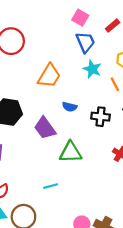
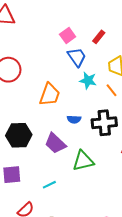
pink square: (80, 18) -> (68, 36), turned 35
black cross: (101, 117) -> (104, 123), size x1.4
cyan line: (51, 186) -> (49, 185), moved

